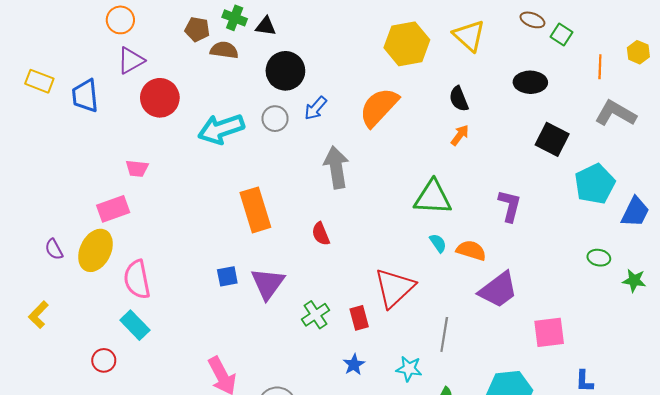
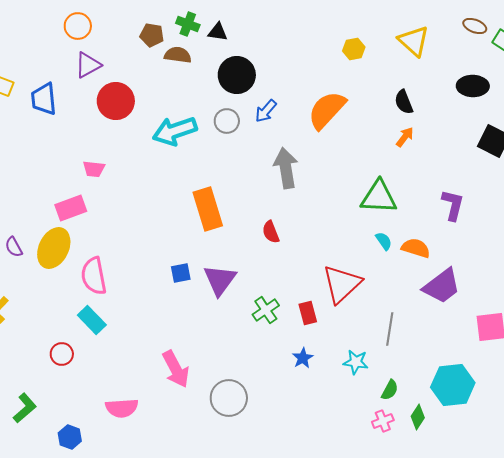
yellow hexagon: (407, 44) -> (354, 49), size x0.5

